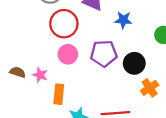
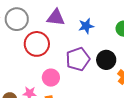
pink circle: (68, 54) -> (51, 78), moved

